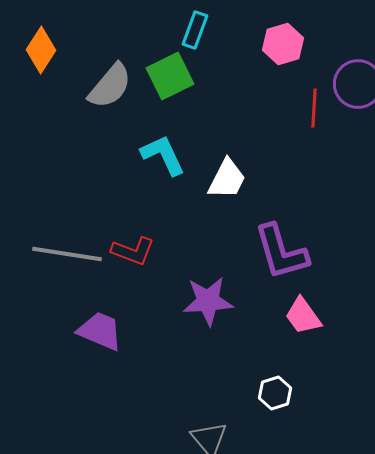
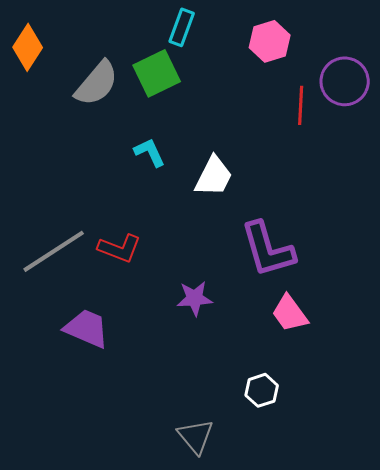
cyan L-shape: (163, 155) -> (150, 152), size x0.7
gray line: (67, 254) -> (54, 251), turned -42
purple star: (208, 301) -> (195, 298), size x0.7

